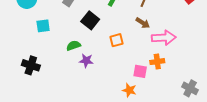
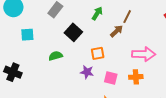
brown arrow: (143, 23) -> (117, 31), moved, turned -80
purple star: (86, 61) -> (87, 72), moved
pink square: (140, 71) -> (111, 78), moved

